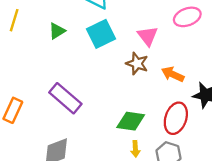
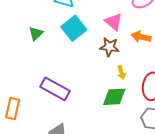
orange arrow: (173, 74) -> (141, 37), moved
yellow arrow: (135, 149) -> (121, 72), moved

